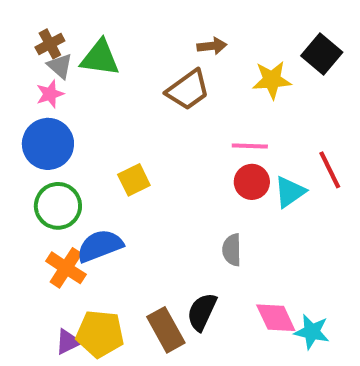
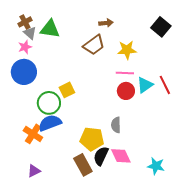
yellow star: (272, 80) -> (127, 50), moved
cyan triangle: (290, 192) -> (145, 85), moved
green circle: (58, 206) -> (49, 103), moved
pink diamond: (276, 318) -> (121, 156), moved
yellow pentagon: (100, 334) -> (92, 139), moved

